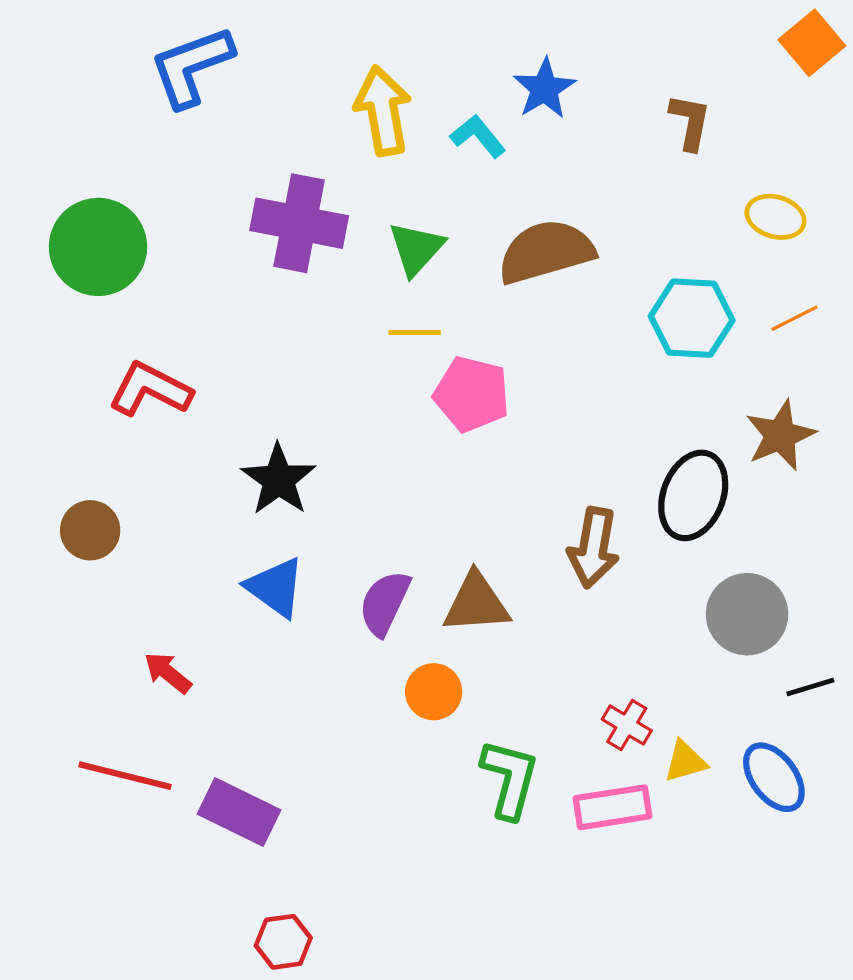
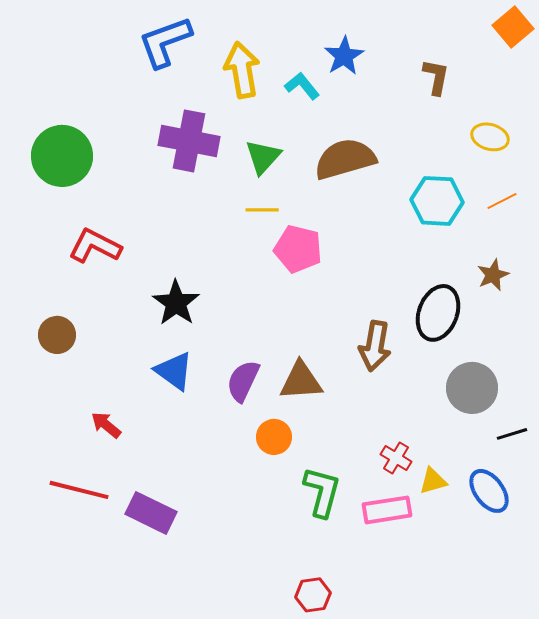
blue L-shape: (191, 66) -> (165, 42), moved
brown star: (780, 435) -> (493, 275), size x0.7
red hexagon: (283, 942) -> (313, 595), moved

